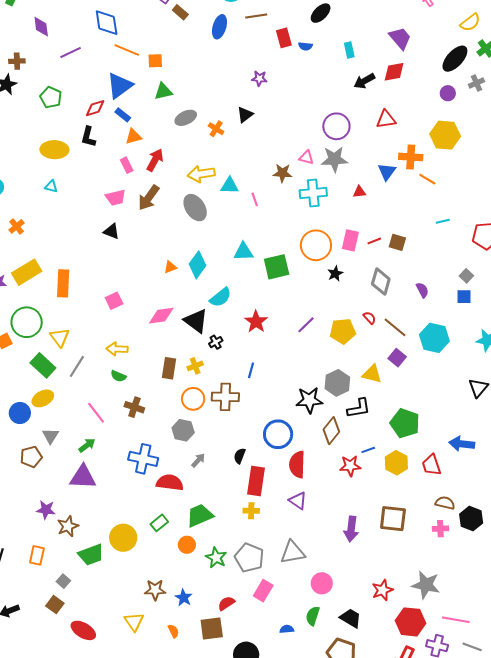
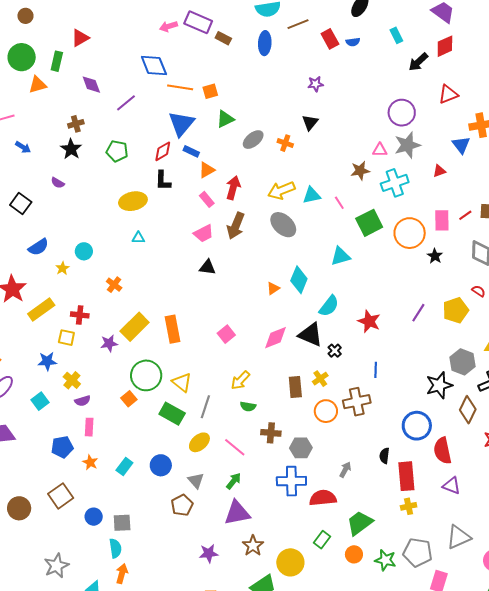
green square: (277, 267) -> (369, 223), moved
yellow arrow: (117, 349) -> (240, 380), turned -35
yellow ellipse: (43, 398) -> (199, 442), moved
gray hexagon: (183, 430) -> (301, 448), moved
brown star: (68, 526) -> (253, 546), moved

